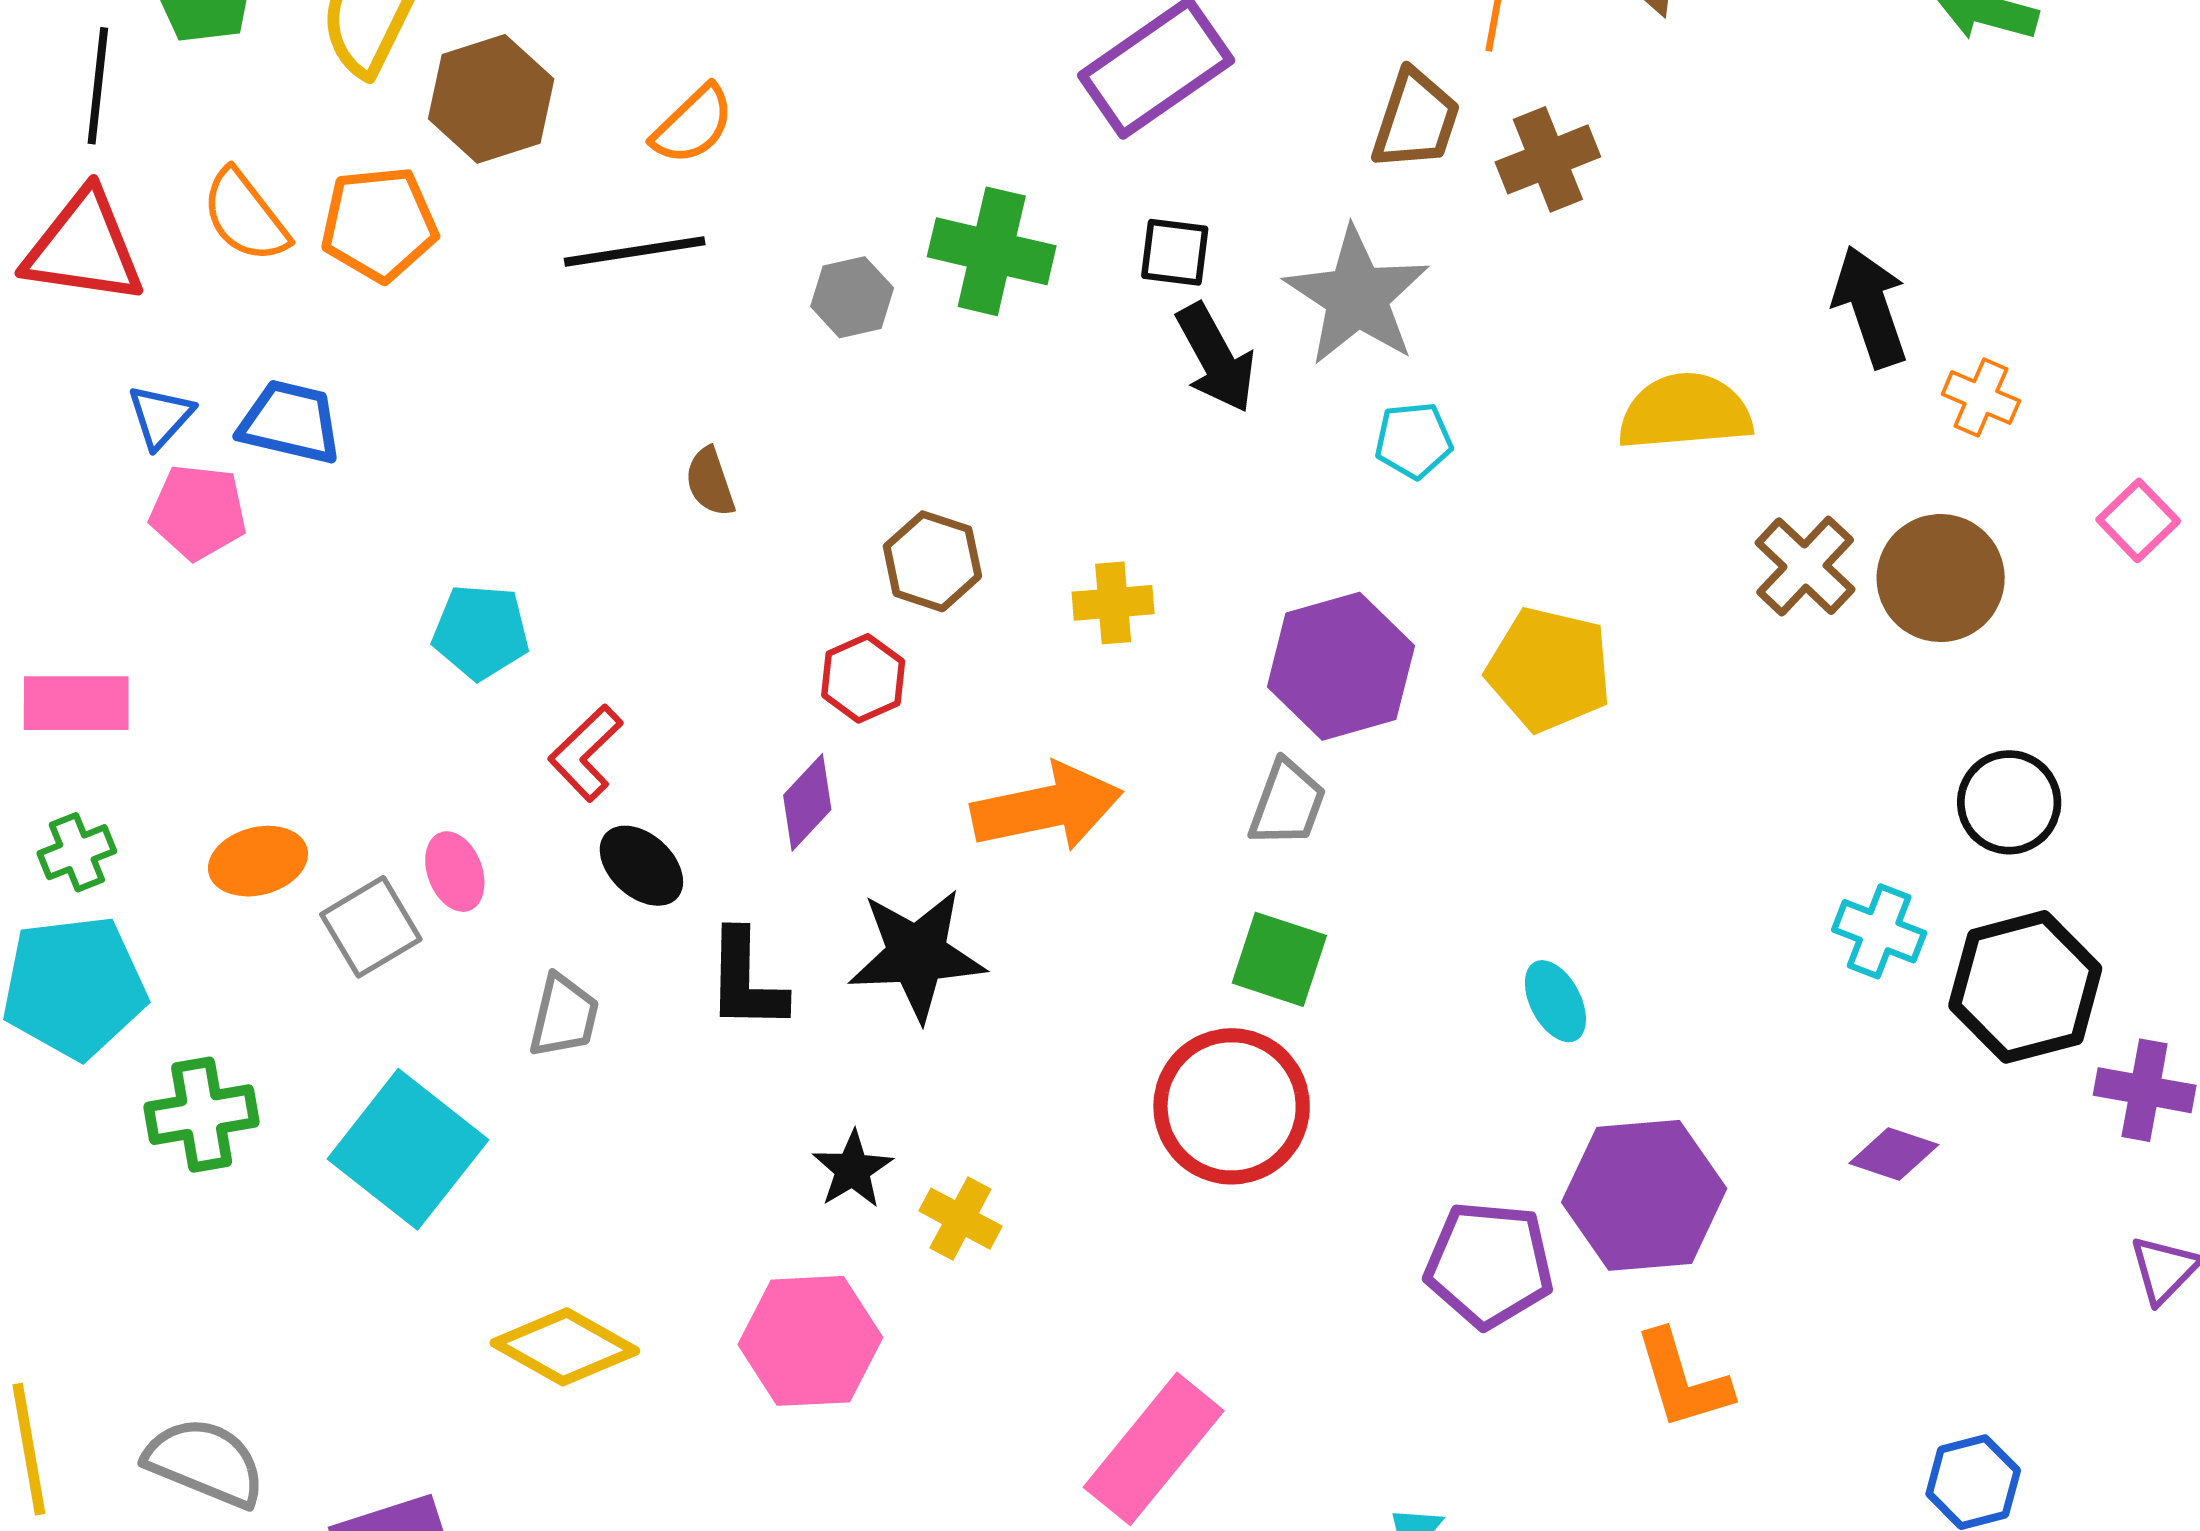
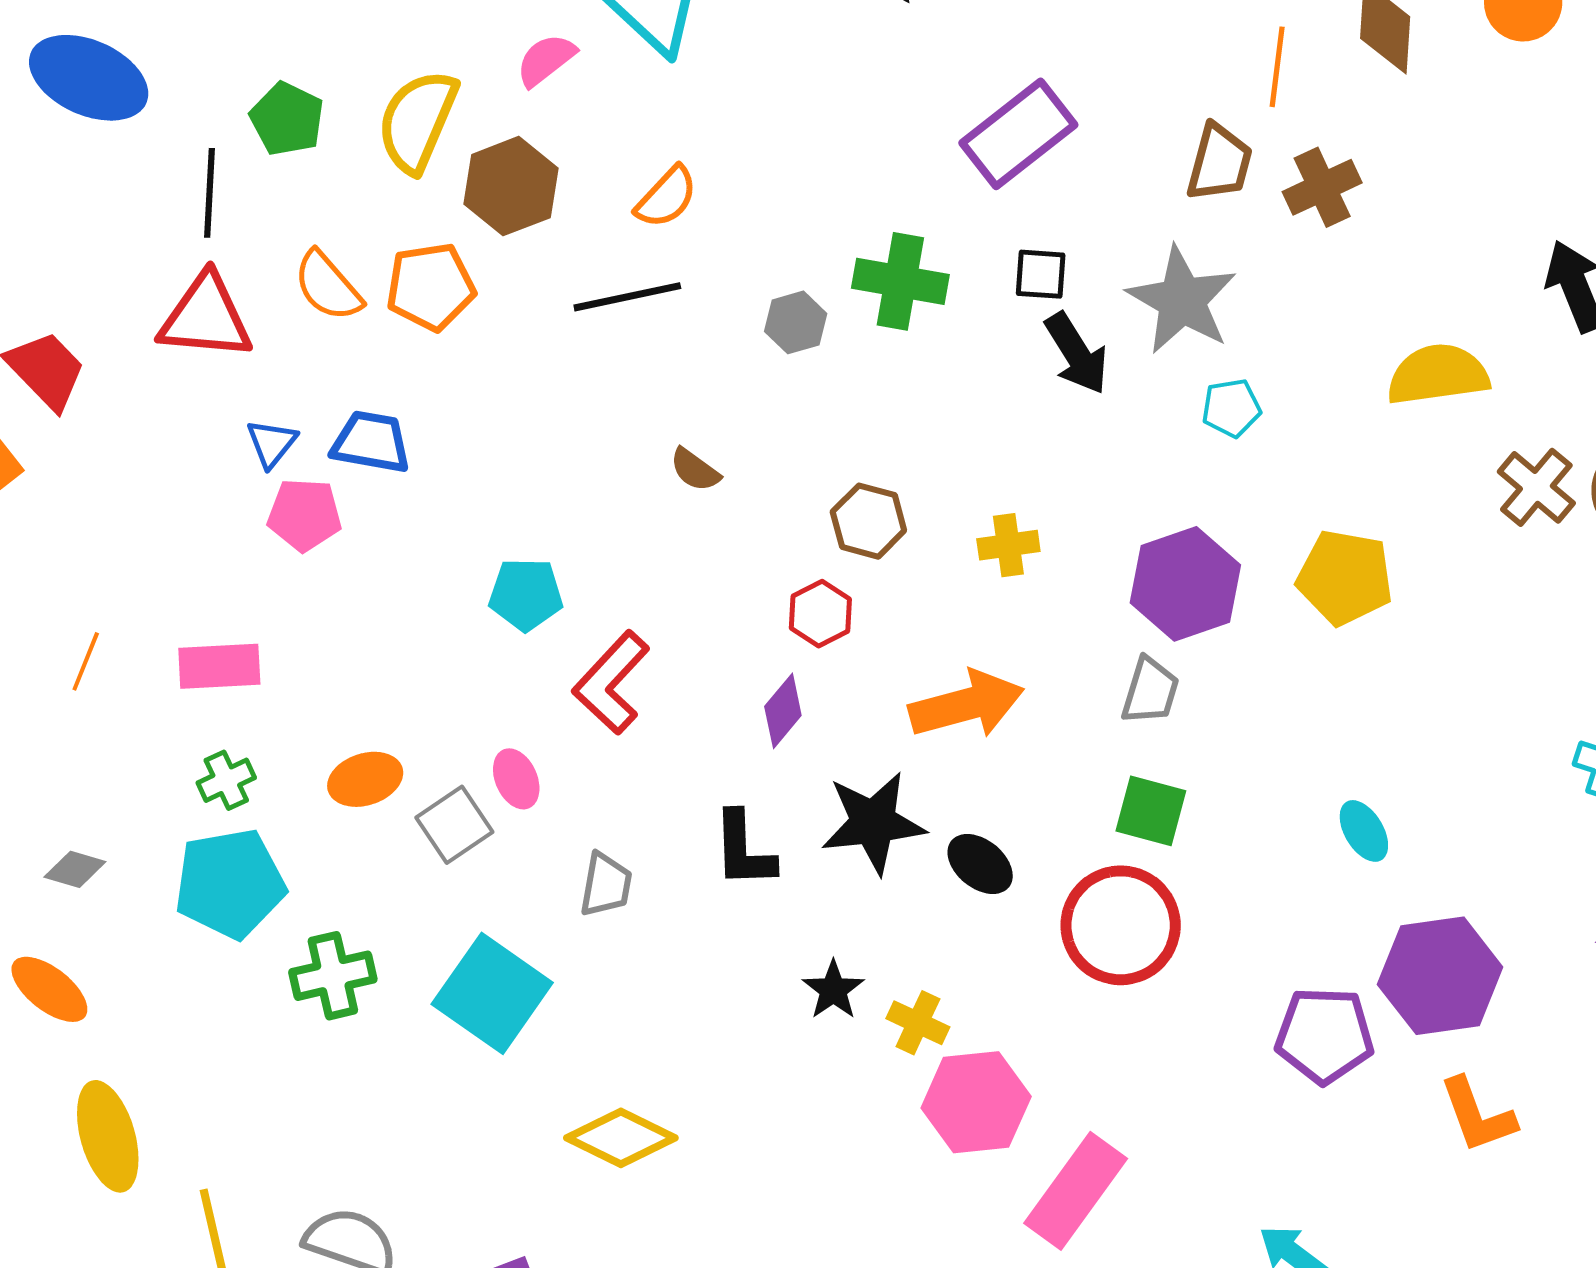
brown semicircle: (710, 482) -> (695, 470), turned -32
red L-shape: (586, 753) -> (611, 683), size x1.4
black ellipse: (641, 866) -> (980, 864), moved
pink hexagon: (810, 1341) -> (976, 1102), moved

